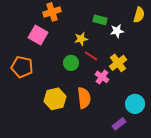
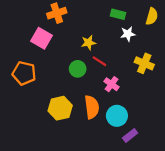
green rectangle: (100, 20) -> (118, 14), moved
yellow cross: (118, 63) -> (144, 63), moved, turned -30
cyan circle: (135, 104) -> (117, 116), moved

